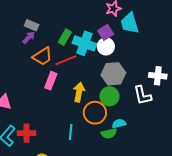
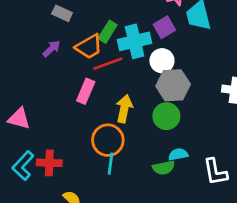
purple arrow: (29, 38) -> (51, 49), moved
cyan cross: (84, 43) -> (135, 41), turned -35
white circle: (106, 46) -> (162, 61), moved
orange trapezoid: (42, 56) -> (89, 47), moved
white L-shape: (143, 95) -> (215, 172), moved
orange circle: (95, 113) -> (108, 140), moved

